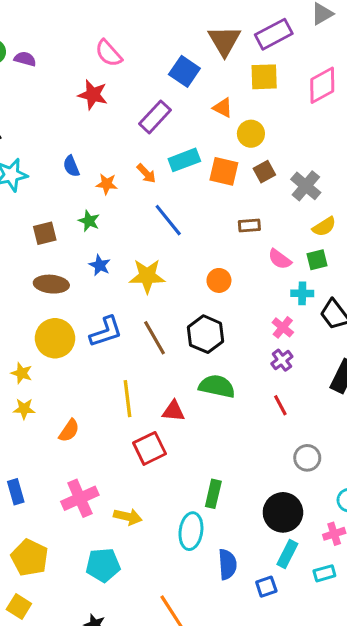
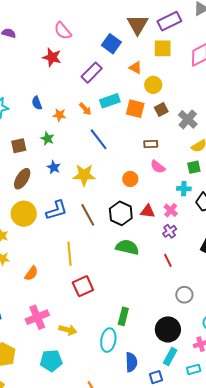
pink semicircle: (280, 259) -> (158, 167), moved
brown ellipse: (51, 284) -> (22, 179), turned -65
red triangle: (173, 411) -> (148, 211), moved

